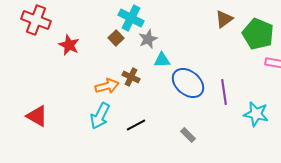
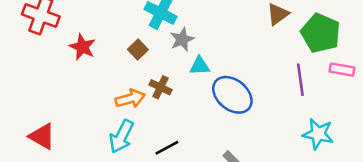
brown square: (116, 38) -> (138, 49), moved
purple line: (224, 92) -> (300, 80), moved

